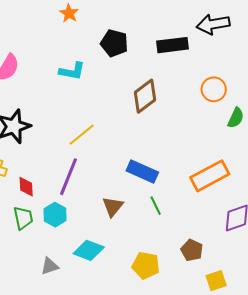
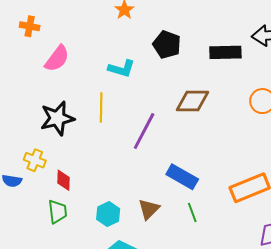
brown diamond: (145, 96) -> (193, 101), turned 32
yellow line: (82, 135) -> (101, 107), moved, turned -56
purple line: (68, 177) -> (144, 131), moved
cyan hexagon: (55, 215) -> (108, 214), moved

